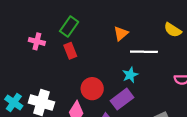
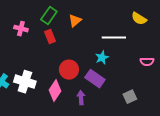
orange triangle: (121, 33) -> (75, 21), moved
purple rectangle: (122, 99) -> (95, 79), turned 72

